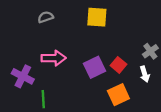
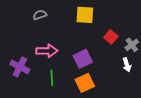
red square: (118, 65) -> (111, 37), moved
orange square: (118, 95) -> (85, 83), moved
green line: (43, 99) -> (52, 78), moved

